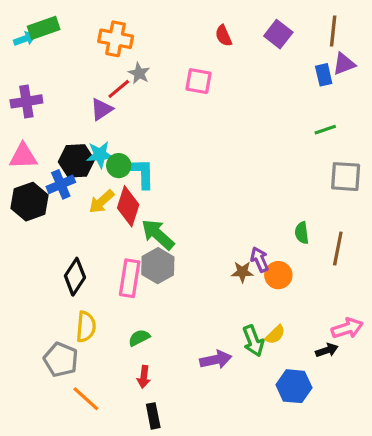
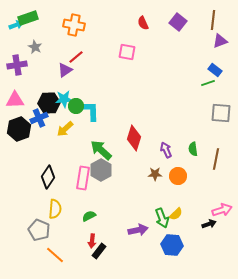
gray star: (139, 73) -> (35, 47), moved
blue rectangle: (324, 75) -> (215, 70), moved, turned -40
red diamond: (128, 206) -> (134, 138), moved
purple arrow: (260, 259) -> (166, 150), moved
blue hexagon: (294, 386) -> (172, 245), moved
black rectangle: (153, 416) -> (99, 251), moved, turned 49

